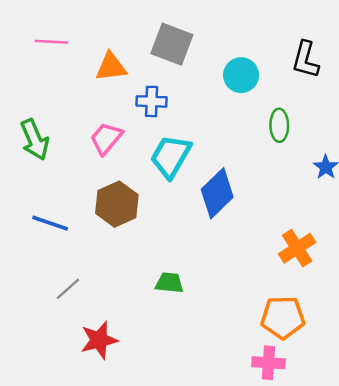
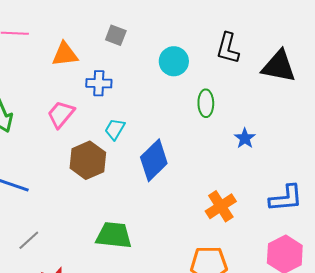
gray square: (172, 44) -> (116, 35), size x0.6
cyan trapezoid: (171, 156) -> (115, 129), size x0.6
brown hexagon: (117, 204) -> (88, 160), moved
green trapezoid: (169, 283) -> (114, 235), size x1.5

